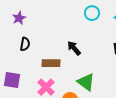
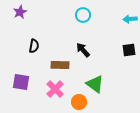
cyan circle: (92, 13) -> (83, 15), moved
purple star: (19, 18) -> (20, 12), moved

